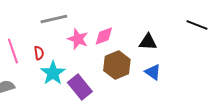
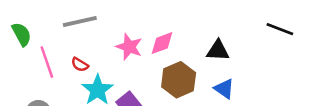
gray line: (54, 19) -> (80, 22), moved
red semicircle: (39, 53) -> (80, 65), turned 128

